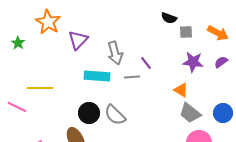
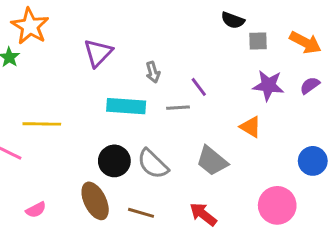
orange star: (48, 22) -> (30, 26), moved
gray arrow: (115, 53) -> (153, 72), size x0.6
gray trapezoid: (190, 113) -> (212, 161), moved

